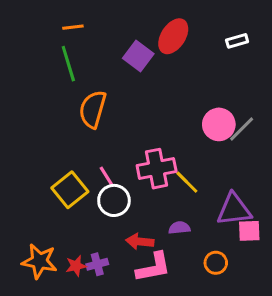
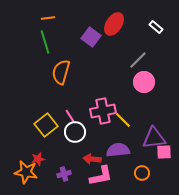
white rectangle: (237, 41) -> (156, 27), turned 56
gray line: (242, 129) -> (138, 60), moved
purple semicircle: (179, 228) -> (118, 150), size x1.6
red star: (76, 266) -> (38, 159), moved

